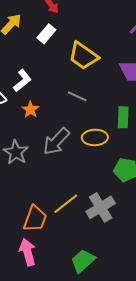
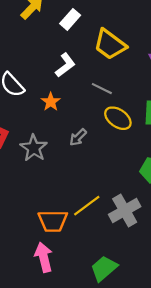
white L-shape: (22, 81) -> (65, 65), moved
yellow ellipse: (95, 137) -> (118, 118), moved, turned 35
gray arrow: (56, 141) -> (78, 137), size x0.6
orange trapezoid: (35, 219) -> (53, 221), turned 68

